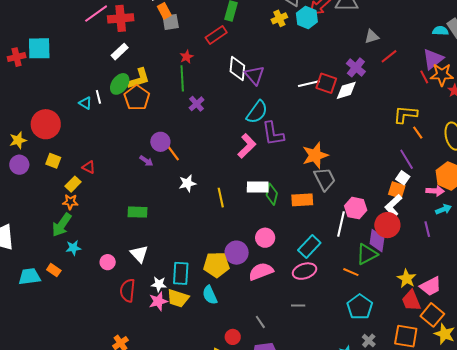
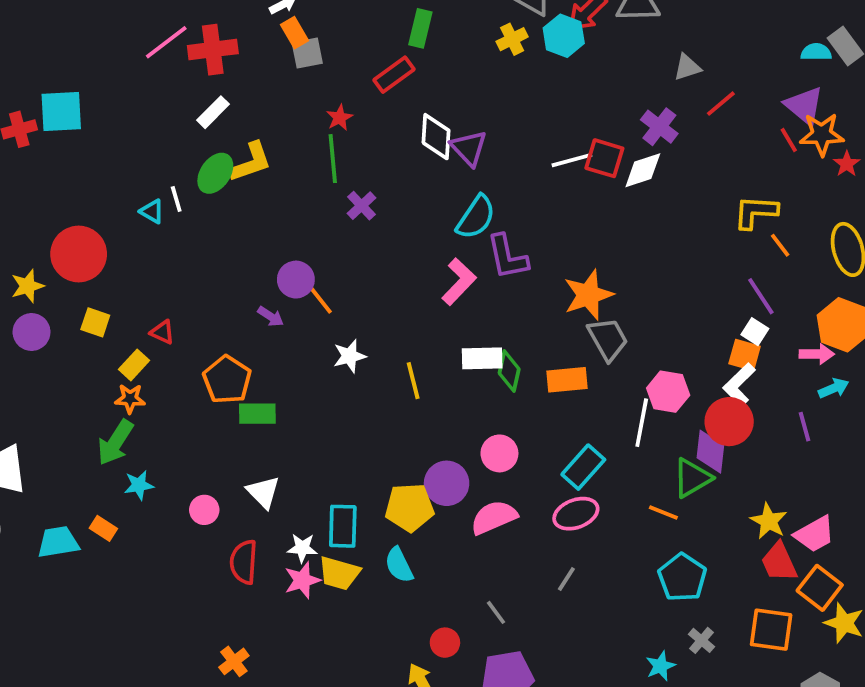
purple triangle: (433, 59) -> (804, 106), turned -40
orange pentagon: (137, 98) -> (227, 380), moved
gray line: (298, 305) -> (566, 579), turned -56

